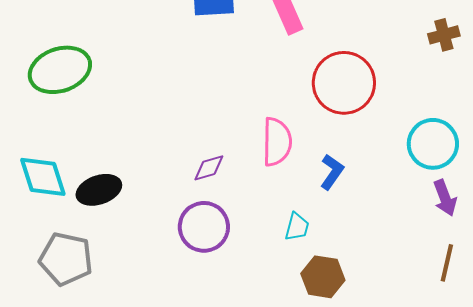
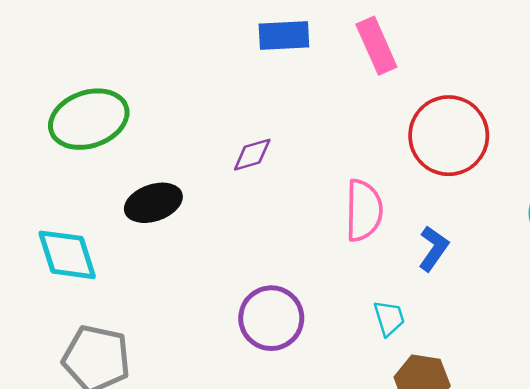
purple diamond: (209, 168) -> (252, 155), moved
black ellipse: (99, 190) -> (153, 203), moved
cyan trapezoid: (297, 227) -> (389, 318), turned -32

